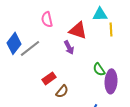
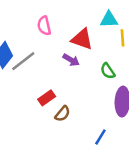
purple arrow: (69, 47) -> (71, 60), turned -32
green semicircle: (99, 69) -> (108, 71), moved

